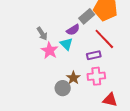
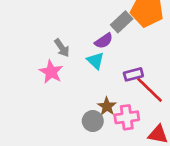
red line: (104, 39) -> (150, 90), moved
pink star: (50, 50) -> (51, 72), moved
pink cross: (96, 76) -> (127, 117), moved

